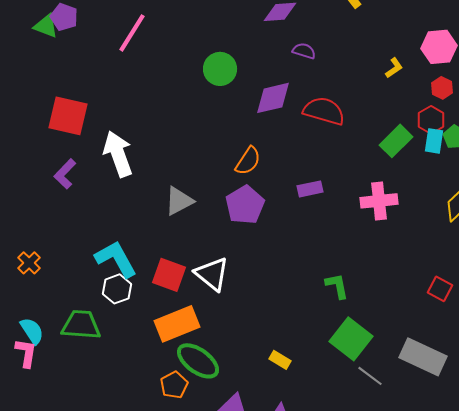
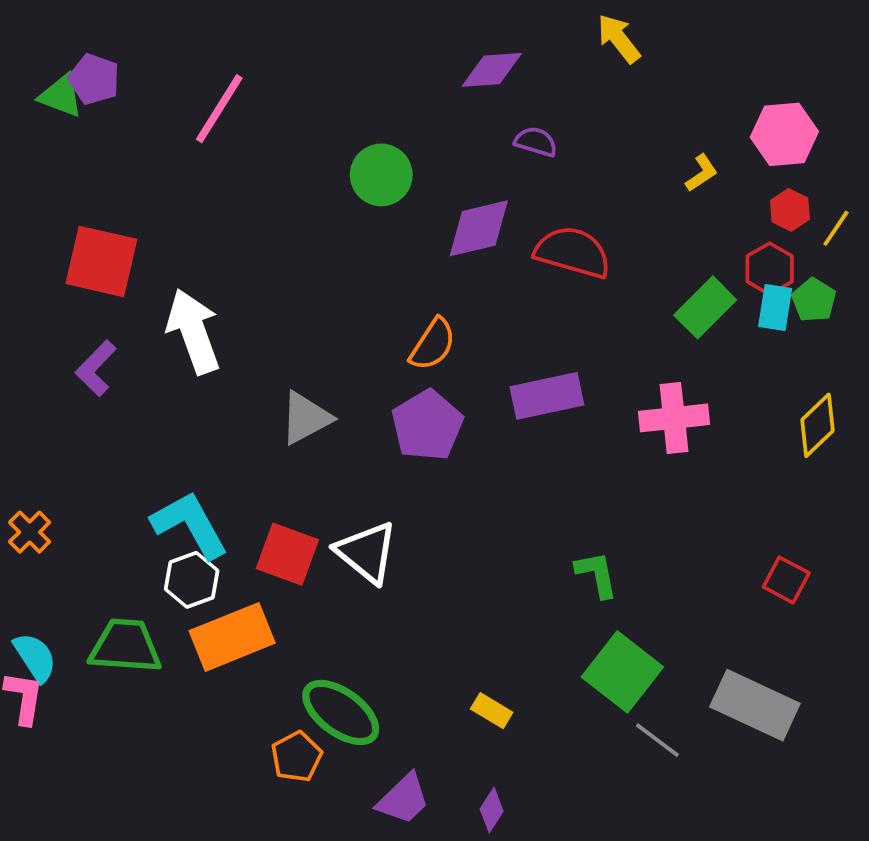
purple rectangle: (310, 189) -> (547, 396), size x1.5
orange rectangle: (177, 324) -> (232, 637), moved

